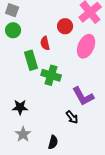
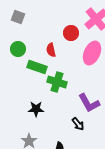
green circle: (13, 30) -> (18, 49), moved
green rectangle: (31, 60) -> (37, 67), turned -54
black star: (20, 107) -> (36, 109), moved

